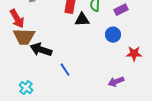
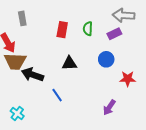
black triangle: (82, 20) -> (69, 63), moved
purple arrow: (116, 82) -> (109, 107), turned -35

